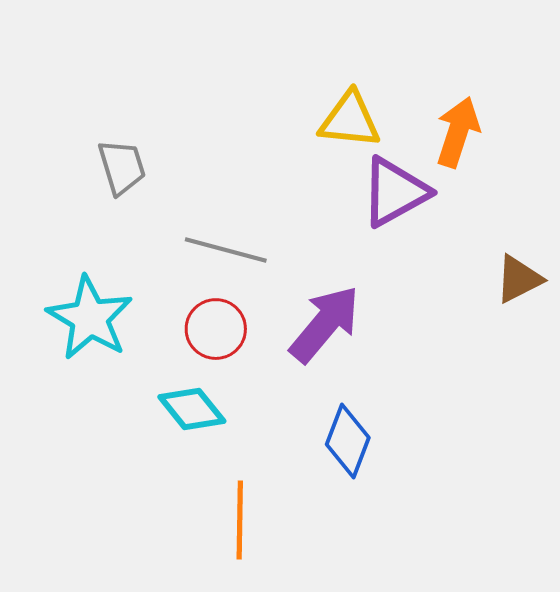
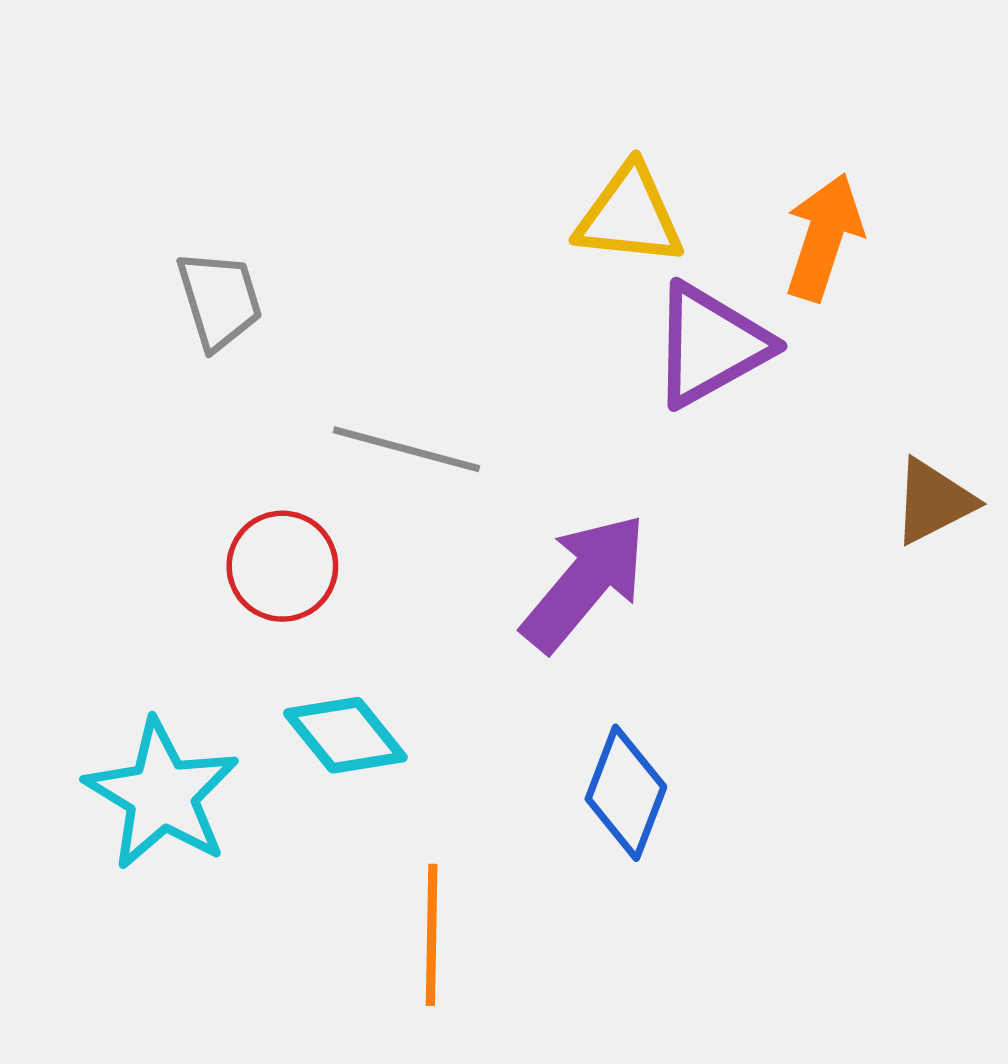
cyan star: (90, 318) -> (162, 795), moved
red circle: (216, 329) -> (282, 566), moved

